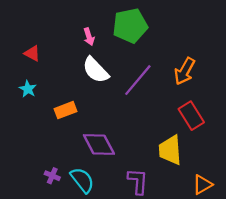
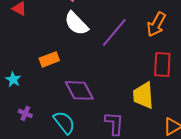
cyan star: (28, 89) -> (13, 79), moved
red rectangle: (191, 116) -> (162, 64), turned 35
purple cross: (52, 176) -> (25, 113), moved

